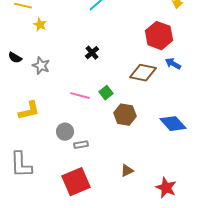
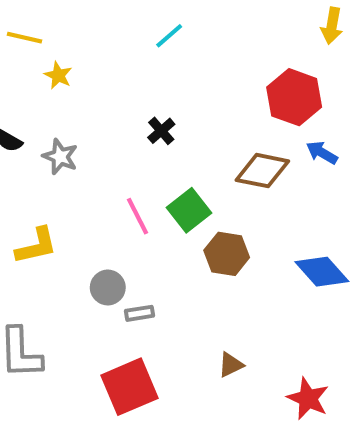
green square: (106, 93) -> (189, 210), size x1.5
pink line: (80, 96) -> (137, 216), turned 48

